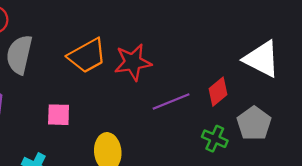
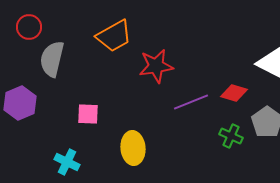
orange trapezoid: (87, 56) -> (114, 36), moved
red diamond: (218, 92) -> (234, 93), turned 56

